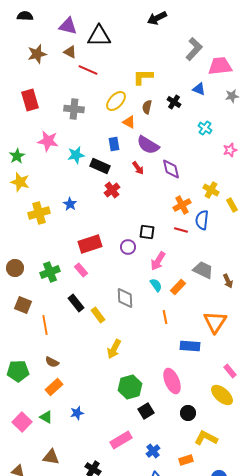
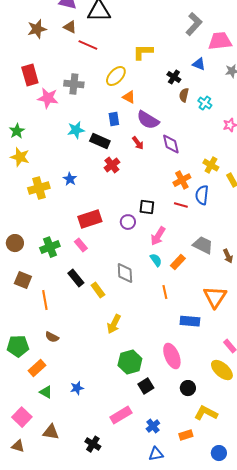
brown semicircle: (147, 107) -> (184, 95), moved
pink star: (48, 141) -> (48, 98), moved
orange rectangle: (54, 387) -> (37, 368), moved
pink square: (22, 422) -> (22, 417), moved

